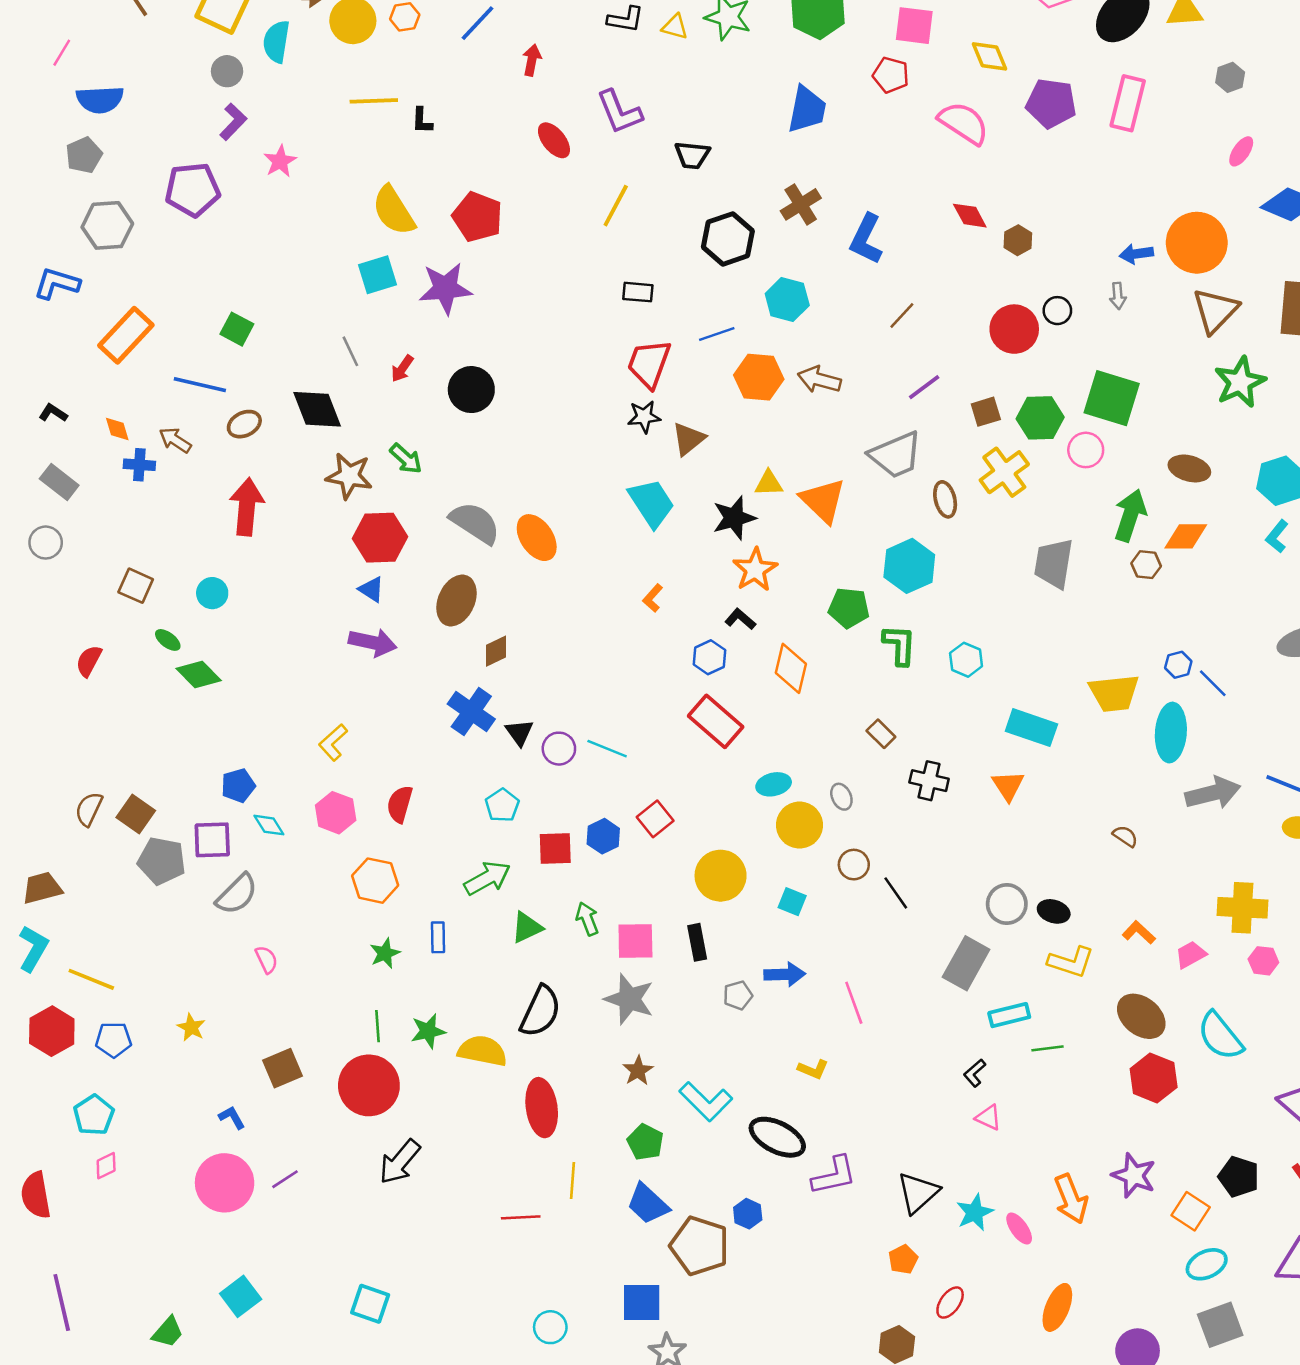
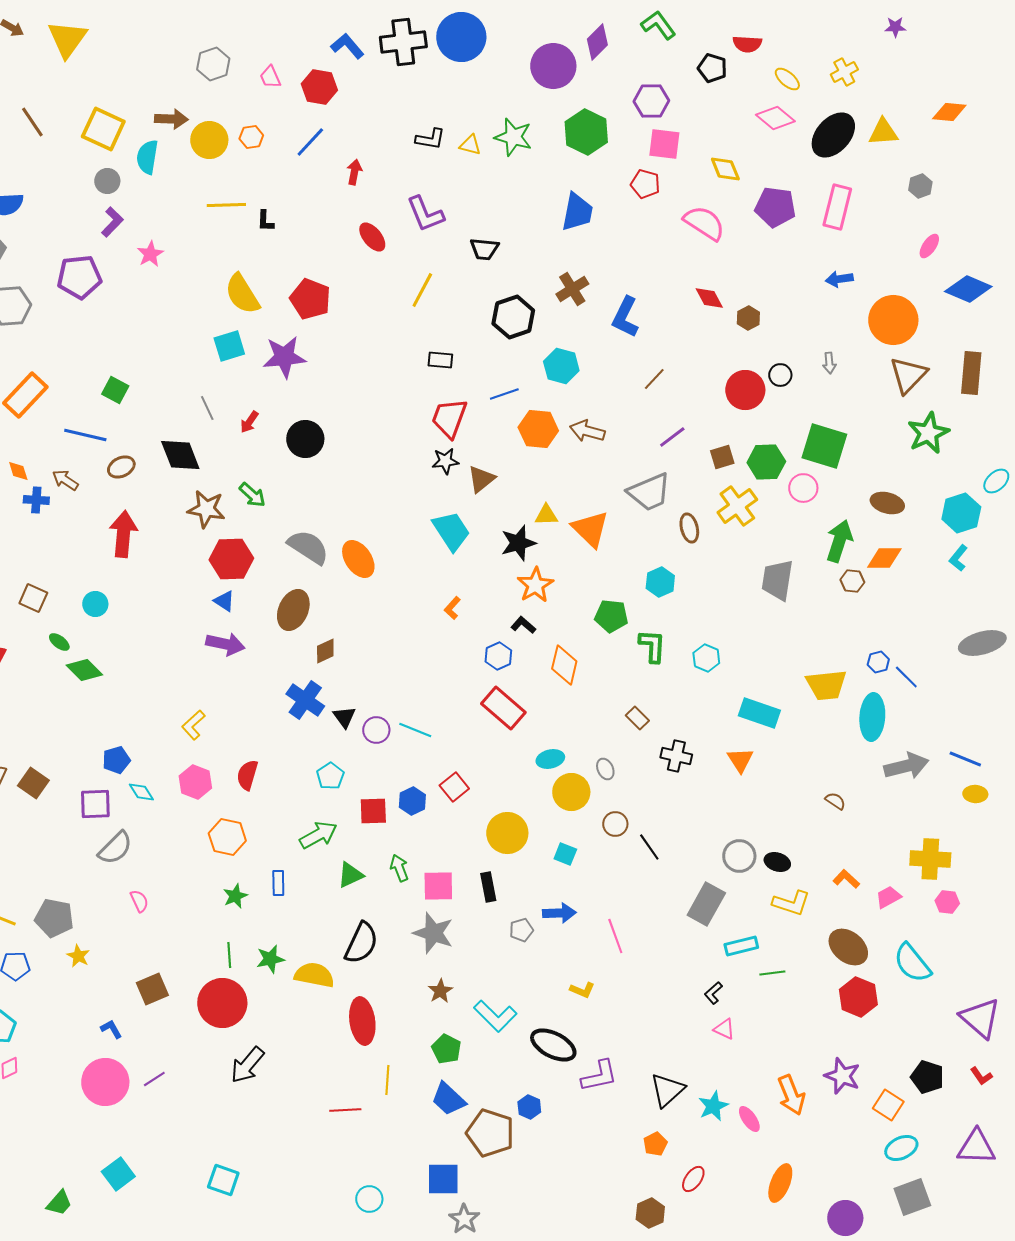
blue arrow: (1136, 254) -> (839, 279), moved
cyan hexagon: (909, 566) -> (660, 582), size x0.7
gray pentagon: (162, 861) -> (54, 918), moved

